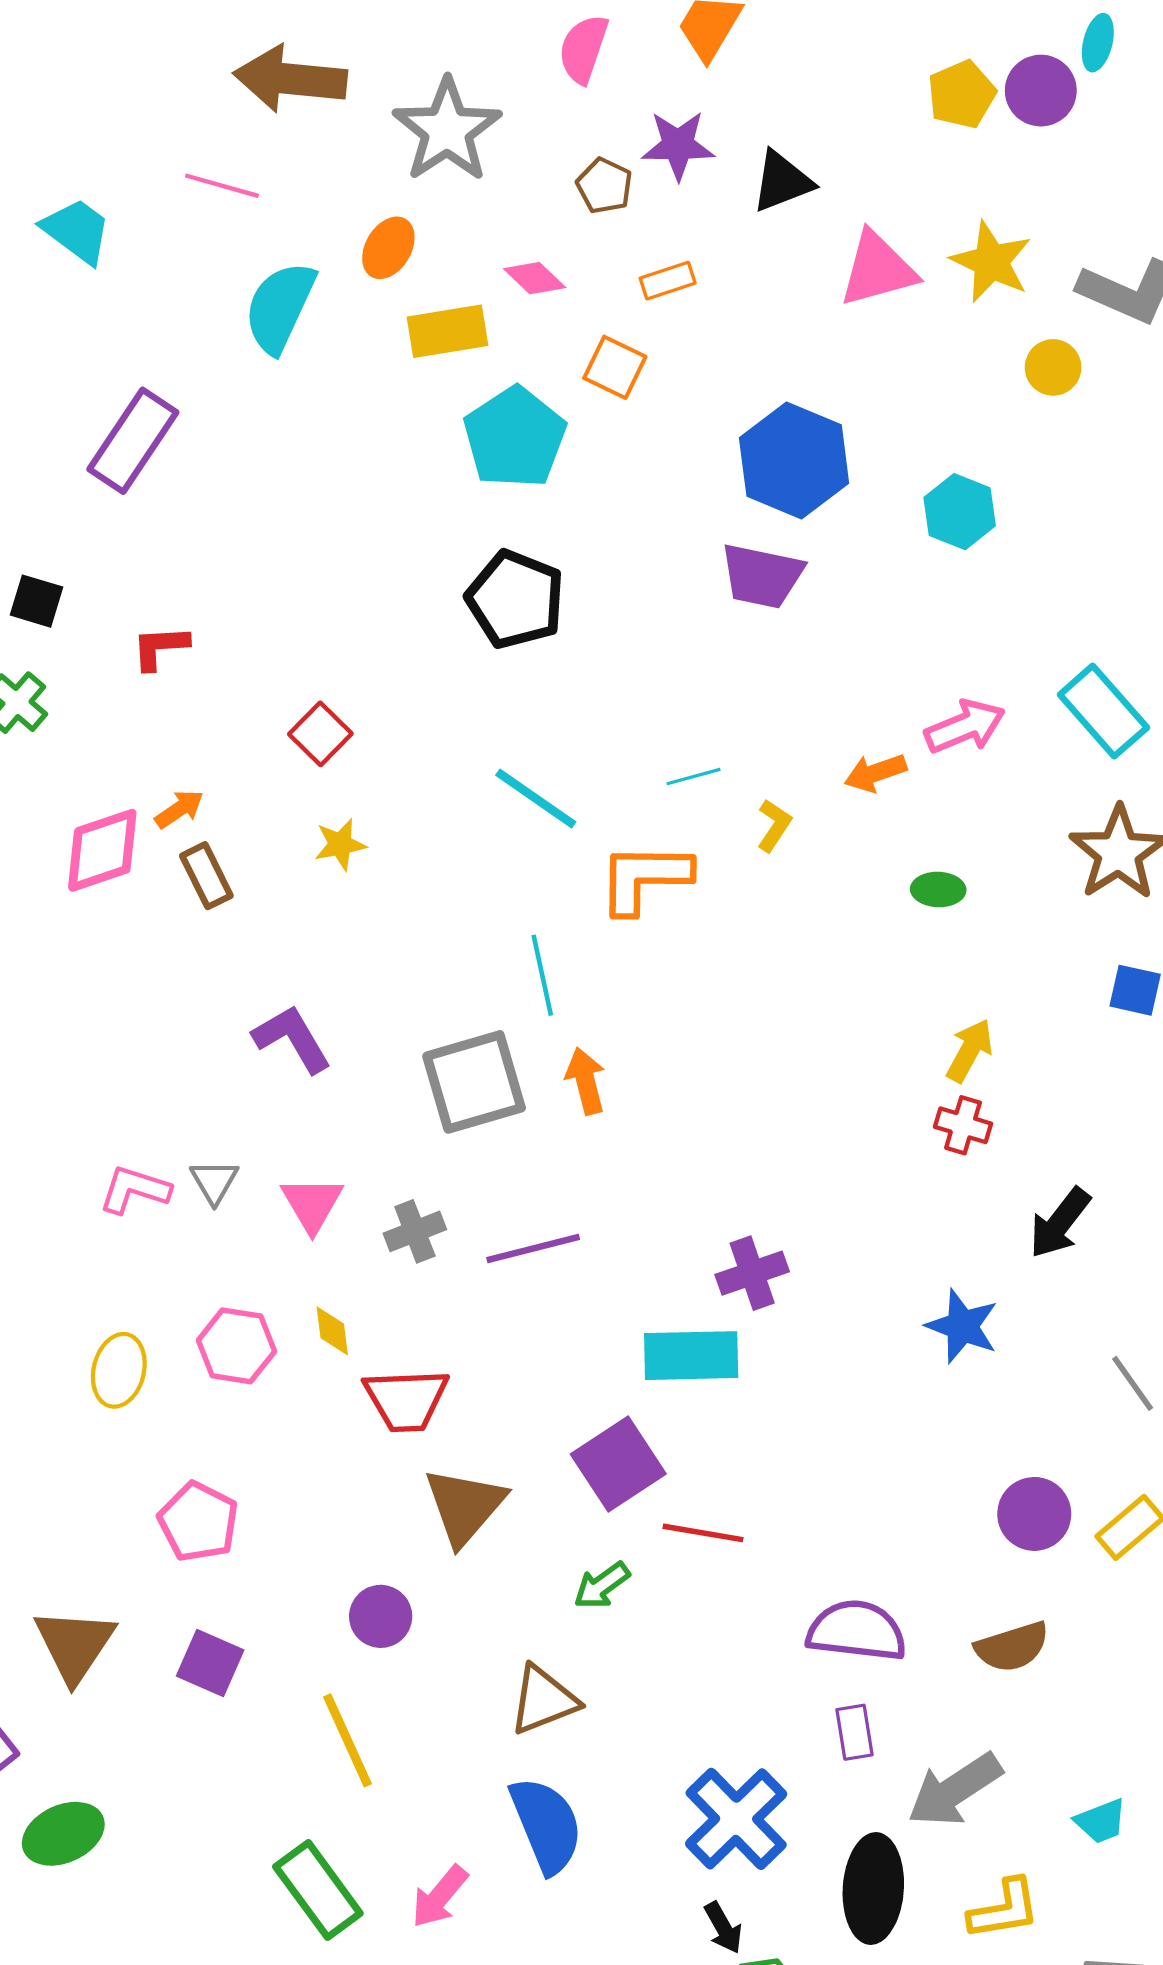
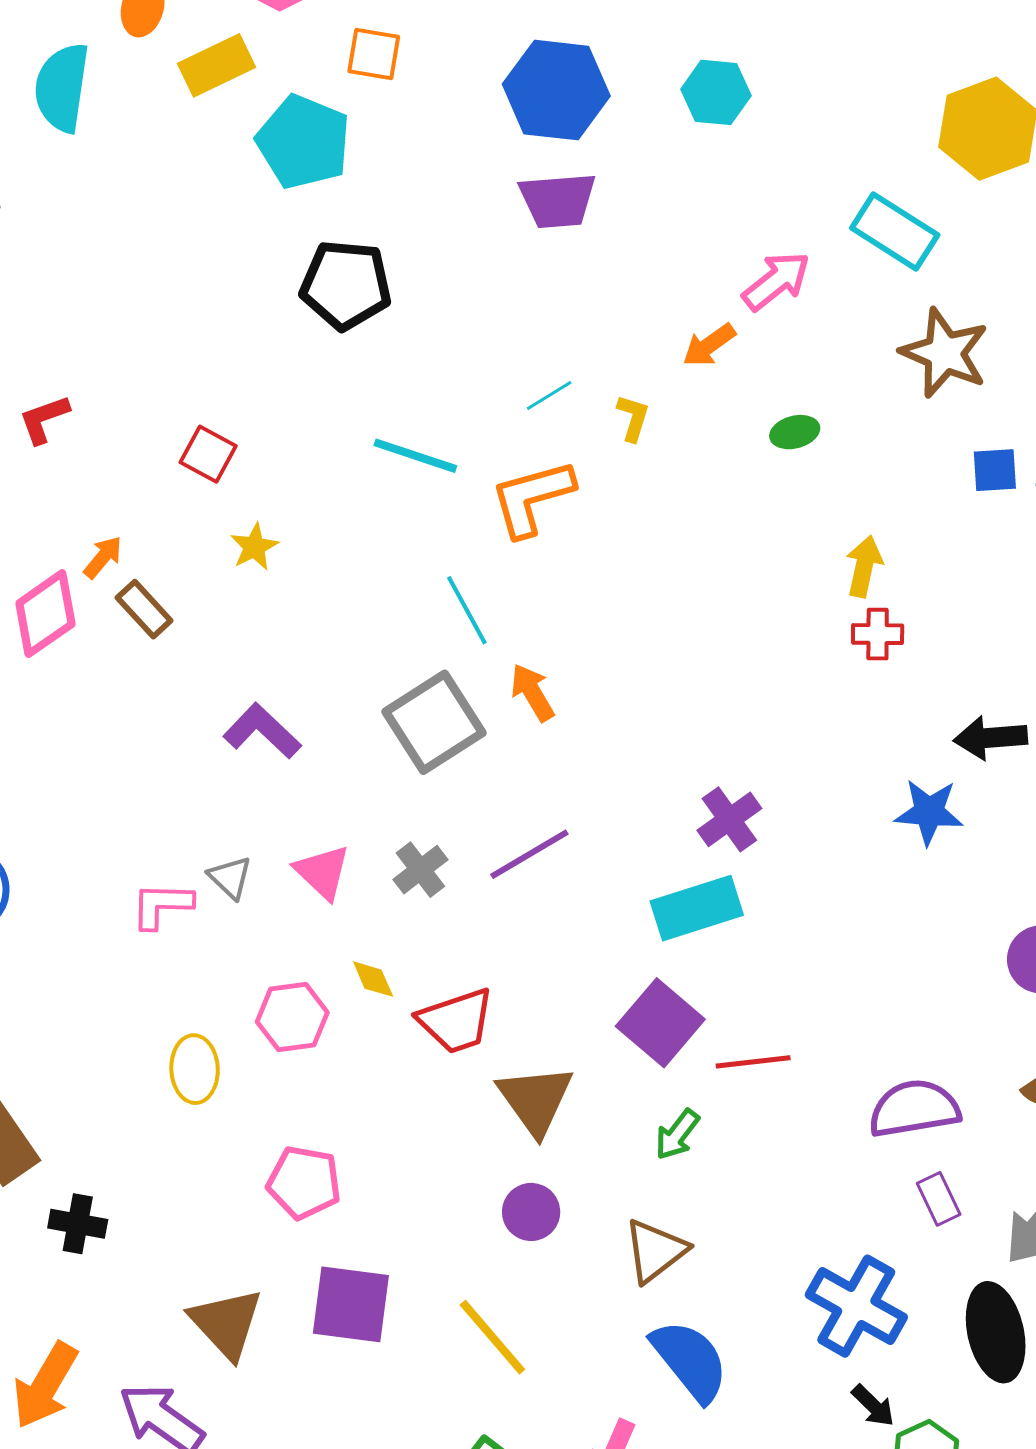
black arrow: (1060, 1223) -> (990, 738), moved, turned 64
purple circle: (381, 1616) -> (531, 1212), moved
purple square: (210, 1663) -> (351, 1304), size x1.4

